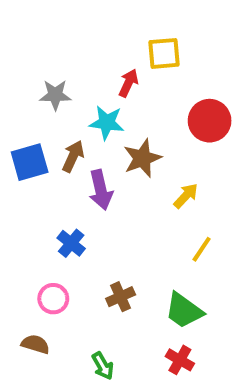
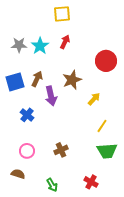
yellow square: (164, 53) -> (62, 14), moved
gray star: (55, 95) -> (19, 45), moved
cyan star: (107, 123) -> (40, 46), moved, turned 30
blue cross: (71, 243) -> (27, 115), moved
green trapezoid: (184, 311) -> (107, 151), moved, turned -40

